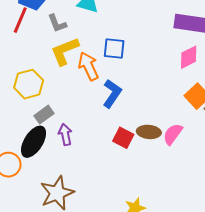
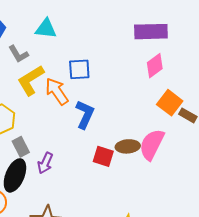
gray rectangle: (44, 115) -> (21, 147), turned -72
pink semicircle: (173, 134) -> (152, 144), size x1.4
purple arrow: (65, 135) -> (45, 163), turned -135

